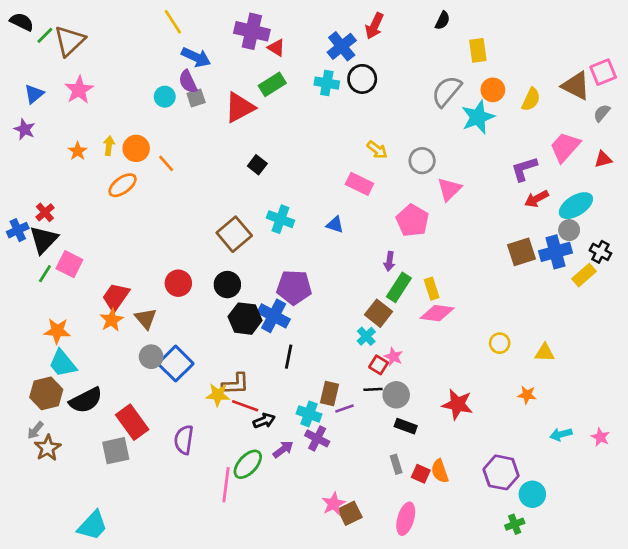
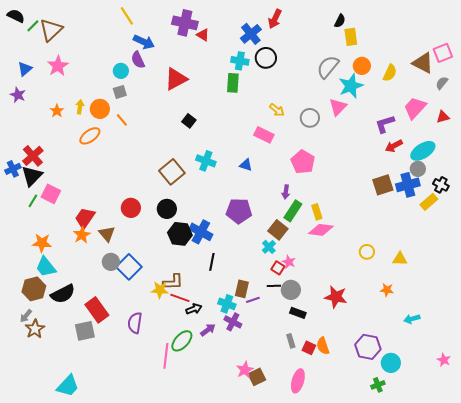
black semicircle: (442, 20) -> (340, 21), moved
green rectangle: (272, 84) -> (233, 83), moved, turned -54
gray square: (196, 98) -> (120, 92), moved
pink triangle: (449, 189) -> (338, 107), moved
red cross: (45, 212) -> (33, 156), size x1.5
purple pentagon: (294, 287) -> (239, 211), moved
pink star: (600, 437) -> (444, 360), moved

